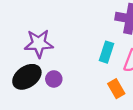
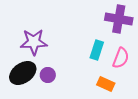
orange rectangle: (116, 89) -> (106, 84), turned -36

